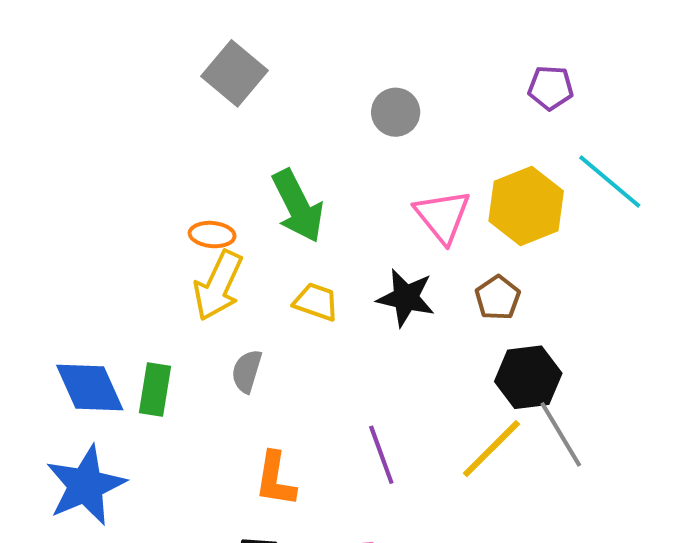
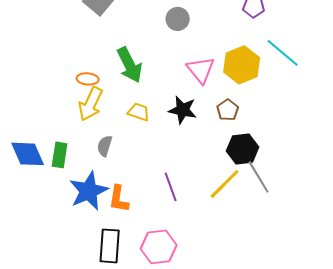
blue star: (86, 485) -> (89, 191), moved

